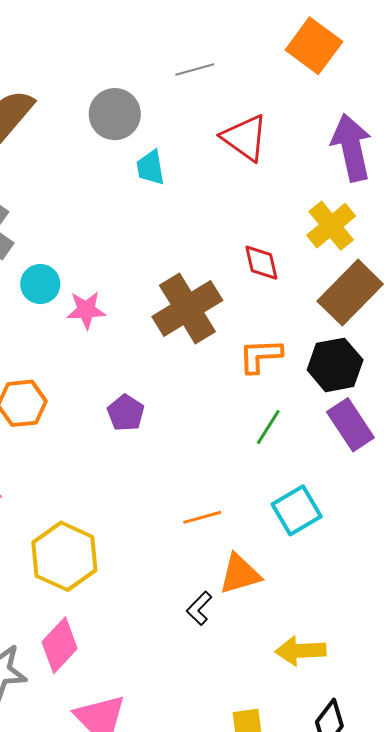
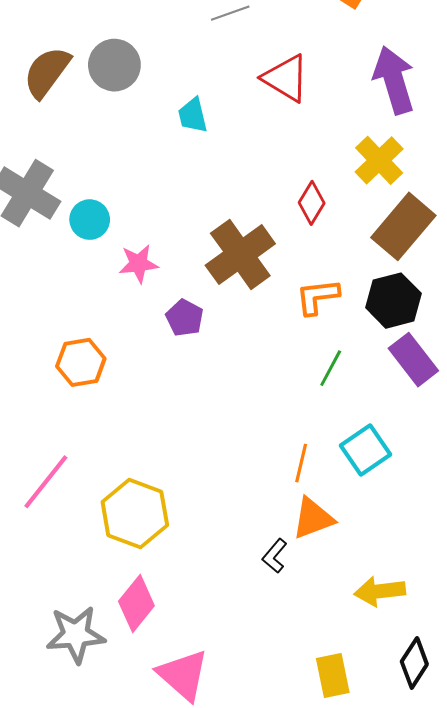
gray circle: (115, 114) -> (114, 65), moved
red diamond: (261, 263) -> (312, 203), turned 48
cyan circle: (40, 284) -> (90, 220), moved
purple pentagon: (126, 413) -> (185, 318), moved
orange line: (202, 517) -> (301, 463), moved, turned -57

